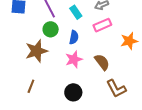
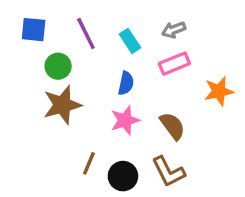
green circle: (51, 29) -> (58, 66), moved
brown line: (31, 86) -> (89, 163), moved
brown L-shape: (116, 89) -> (168, 172), moved

